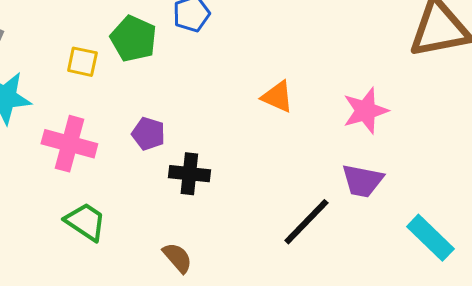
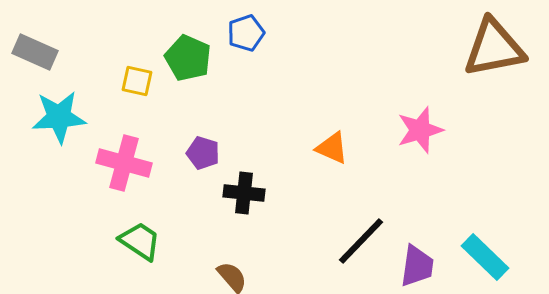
orange triangle: (277, 97) -> (332, 148), moved
purple trapezoid: (362, 181) -> (417, 266), moved, turned -93

